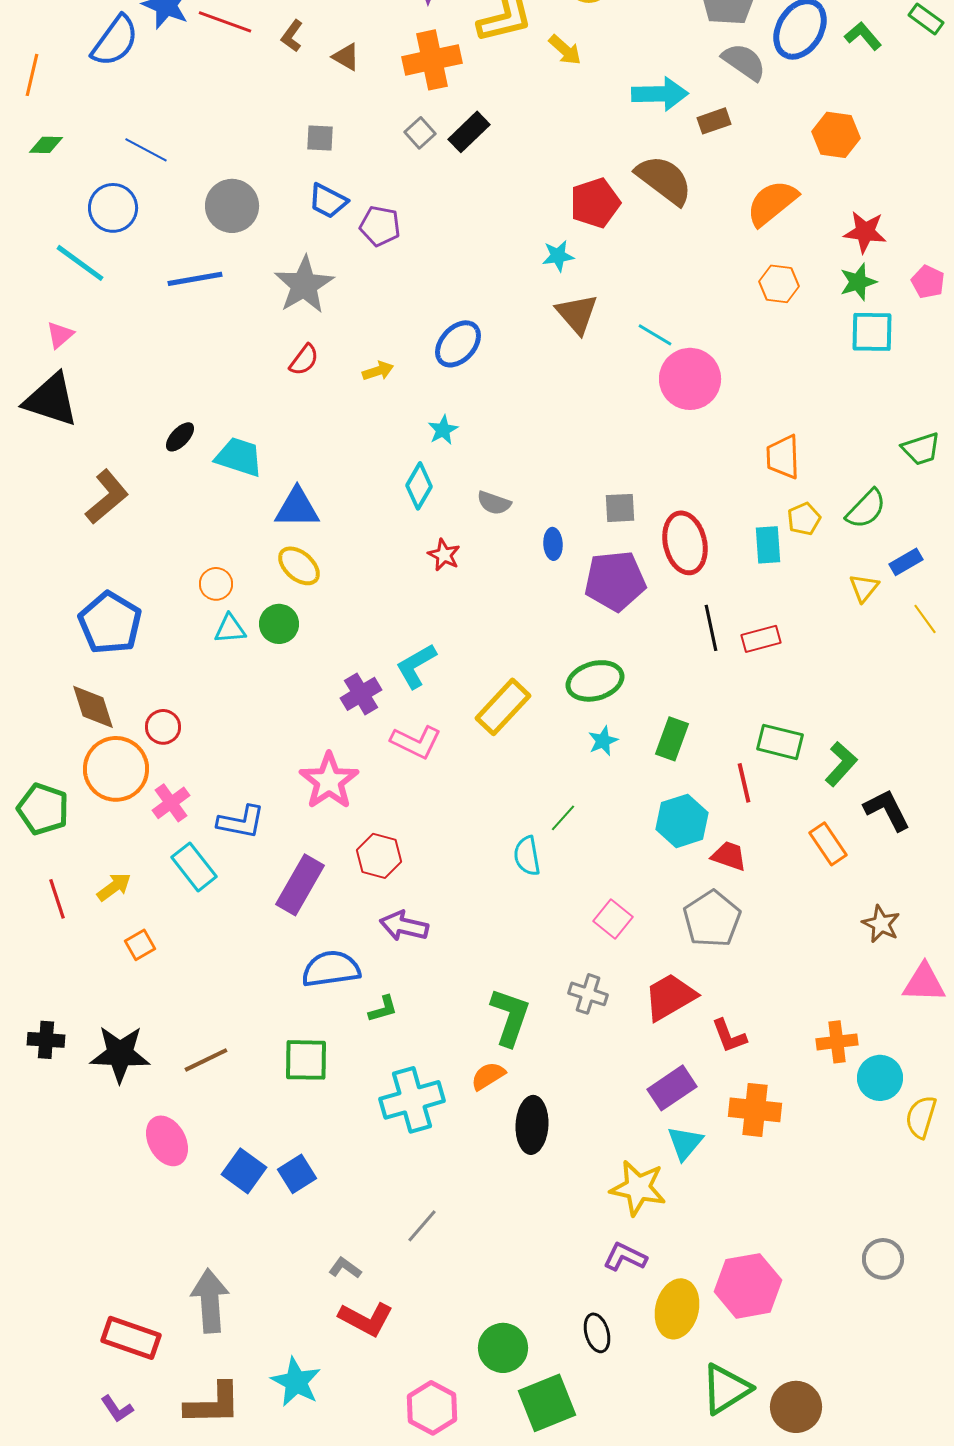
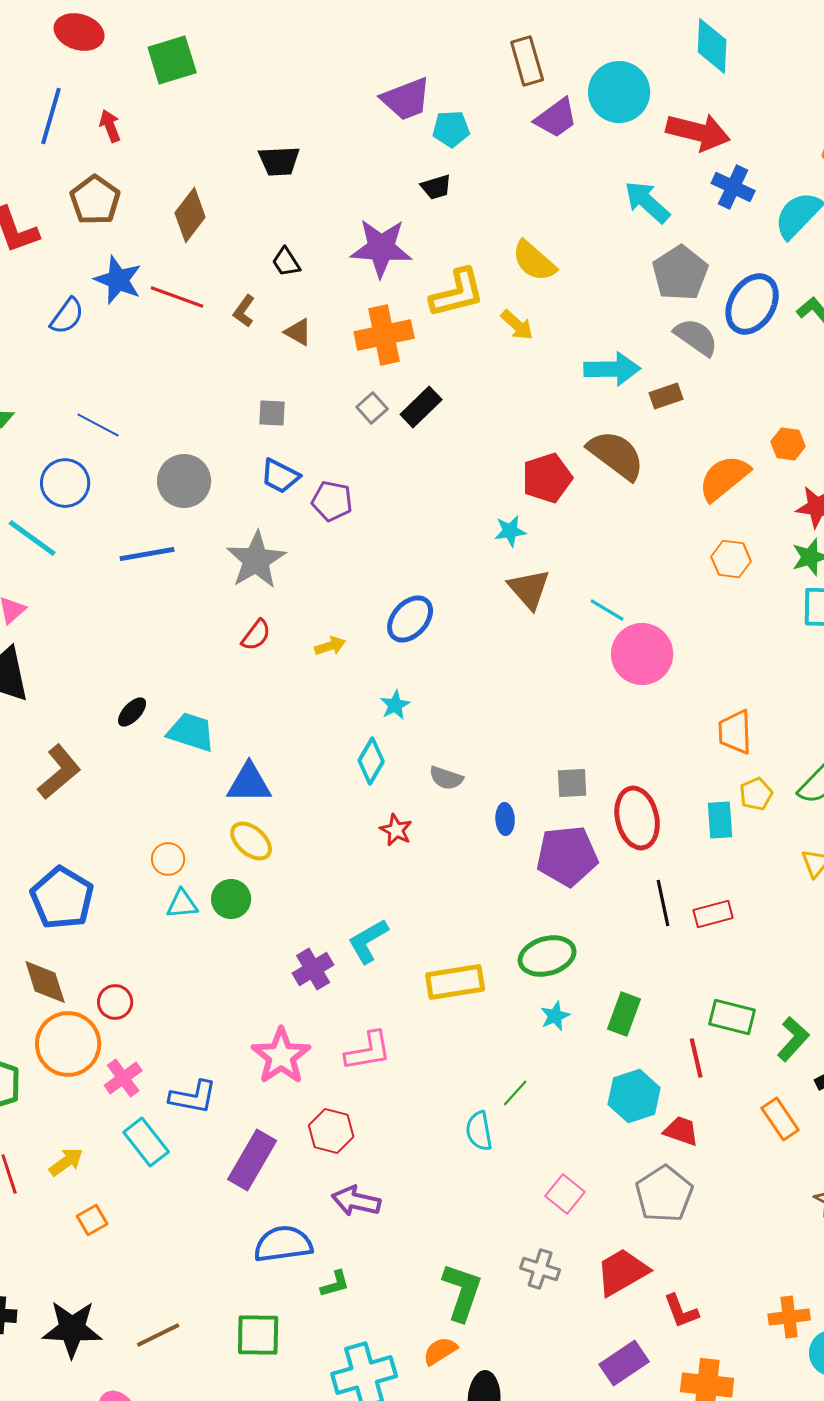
blue semicircle: (115, 41) -> (67, 316), size x0.7
orange hexagon: (836, 135) -> (788, 444), moved, size x0.7
yellow rectangle: (503, 707) -> (455, 982), turned 38
pink L-shape: (416, 742) -> (368, 1051), moved, turned -36

